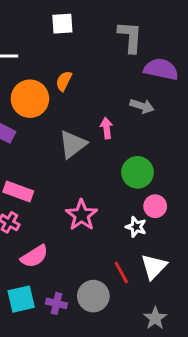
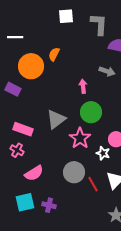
white square: (62, 24) -> (66, 16), moved
gray triangle: (73, 144) -> (56, 119), moved
green circle: (137, 172) -> (91, 112), moved
pink star: (82, 215) -> (80, 138), moved
gray circle: (93, 296) -> (74, 172), moved

